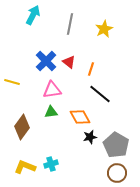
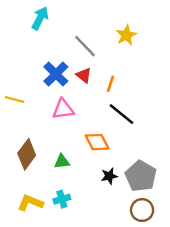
gray line: (70, 24) -> (85, 46), moved, turned -55
green triangle: (51, 112) -> (62, 161), moved
black star: (90, 137) -> (109, 176), moved

